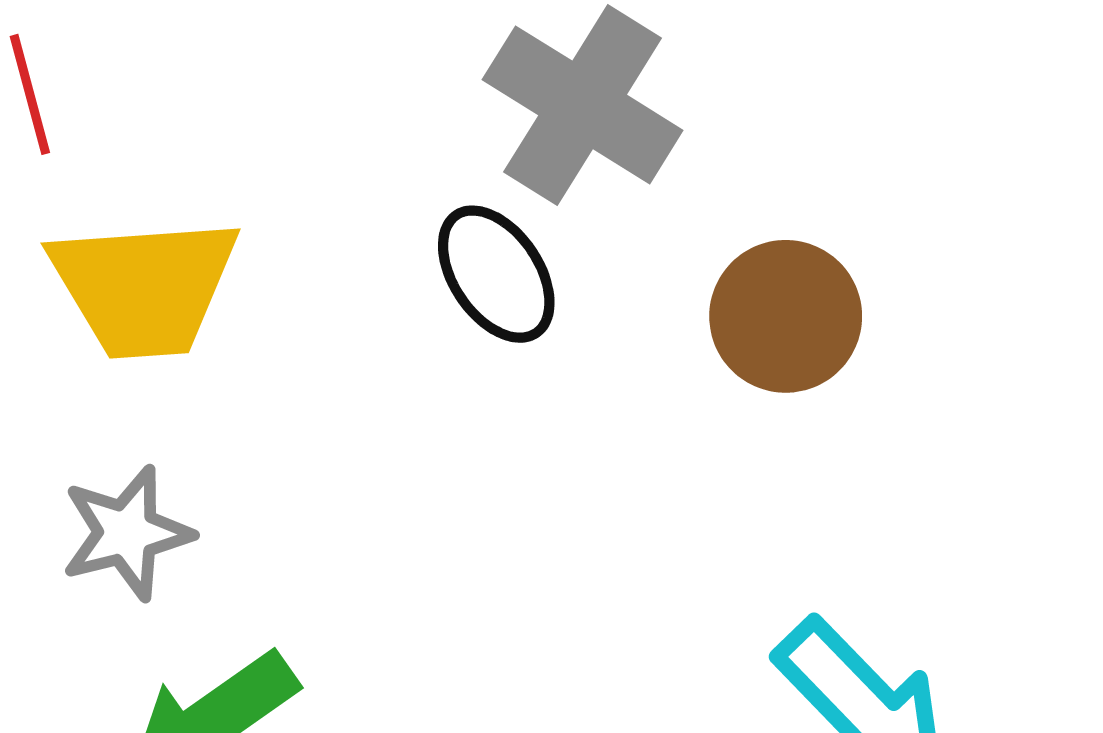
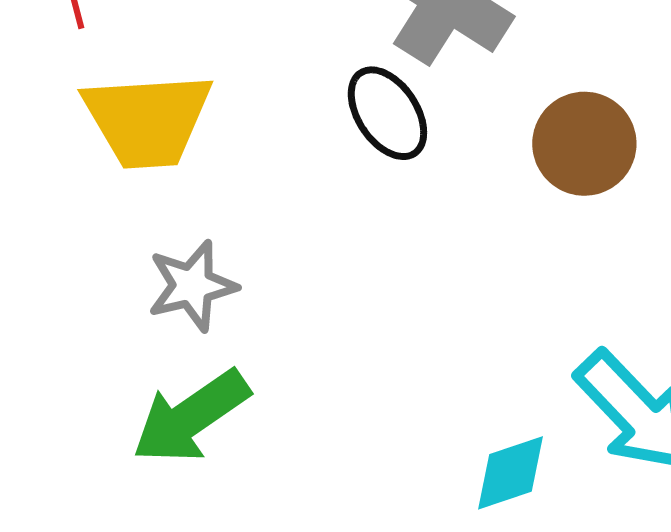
gray star: (127, 533) -> (192, 286), moved

